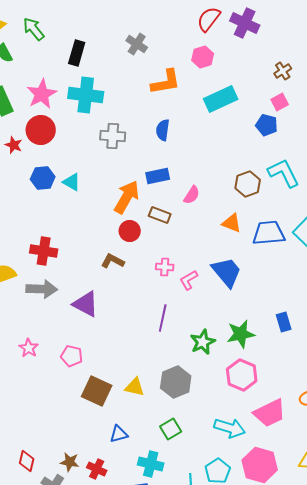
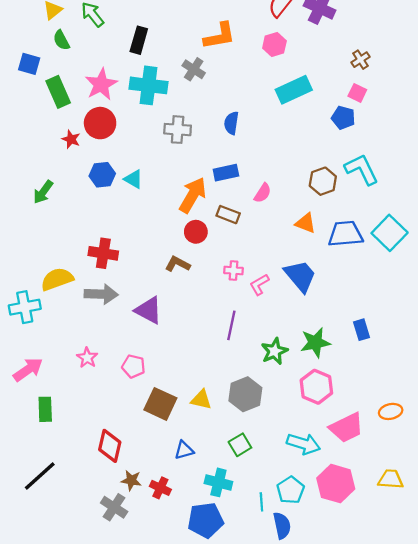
gray cross: (137, 44) -> (194, 69), moved
orange L-shape: (166, 82) -> (220, 36), moved
pink square: (280, 102) -> (357, 93), turned -36
red diamond: (27, 461) -> (110, 446), moved, size x1.4

